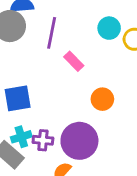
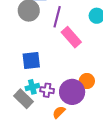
pink rectangle: (74, 61) -> (71, 37), size x1.5
orange circle: (102, 99) -> (87, 81), moved

